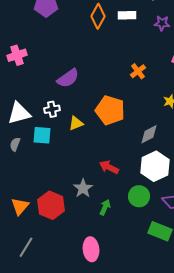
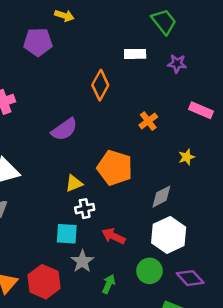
orange diamond: (98, 16) -> (100, 85), moved
white cross: (52, 109) -> (85, 209), moved
cyan square: (42, 135) -> (67, 234), moved

